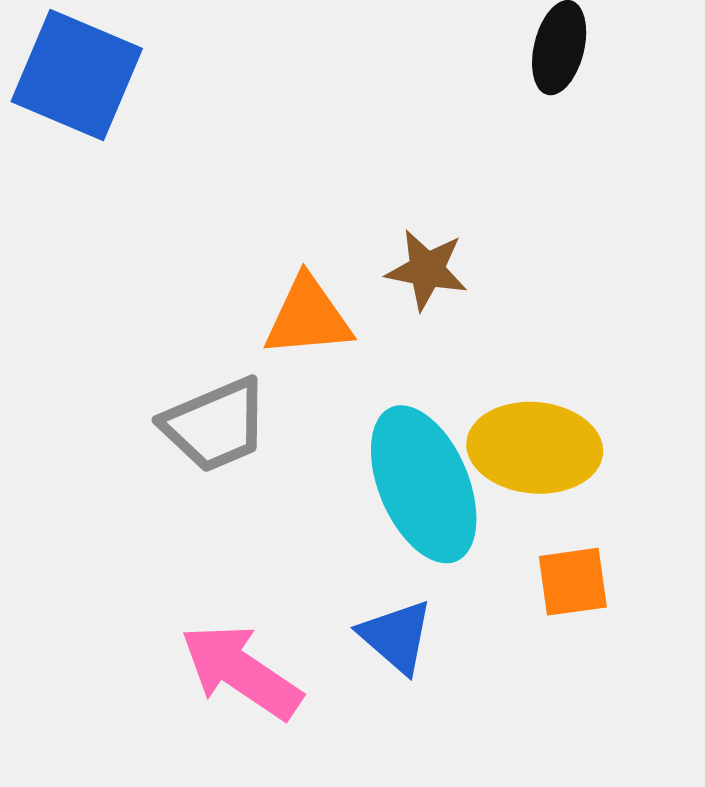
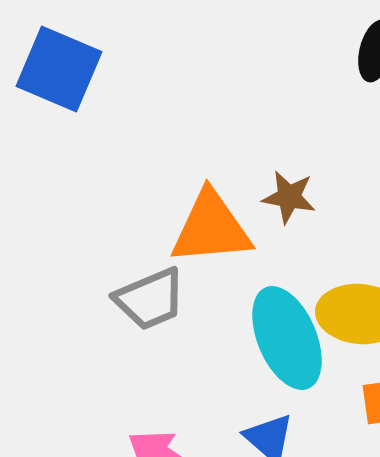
orange triangle: (308, 317) -> (211, 228), size x1.4

